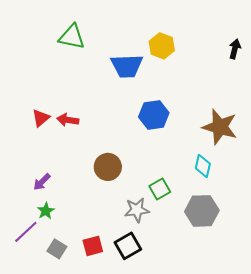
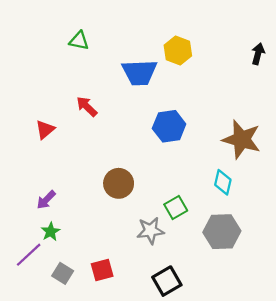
green triangle: (72, 37) -> (79, 41), size x0.7
red arrow: (68, 120) -> (87, 106), moved, turned 35
black square: (128, 246) -> (167, 281), moved

